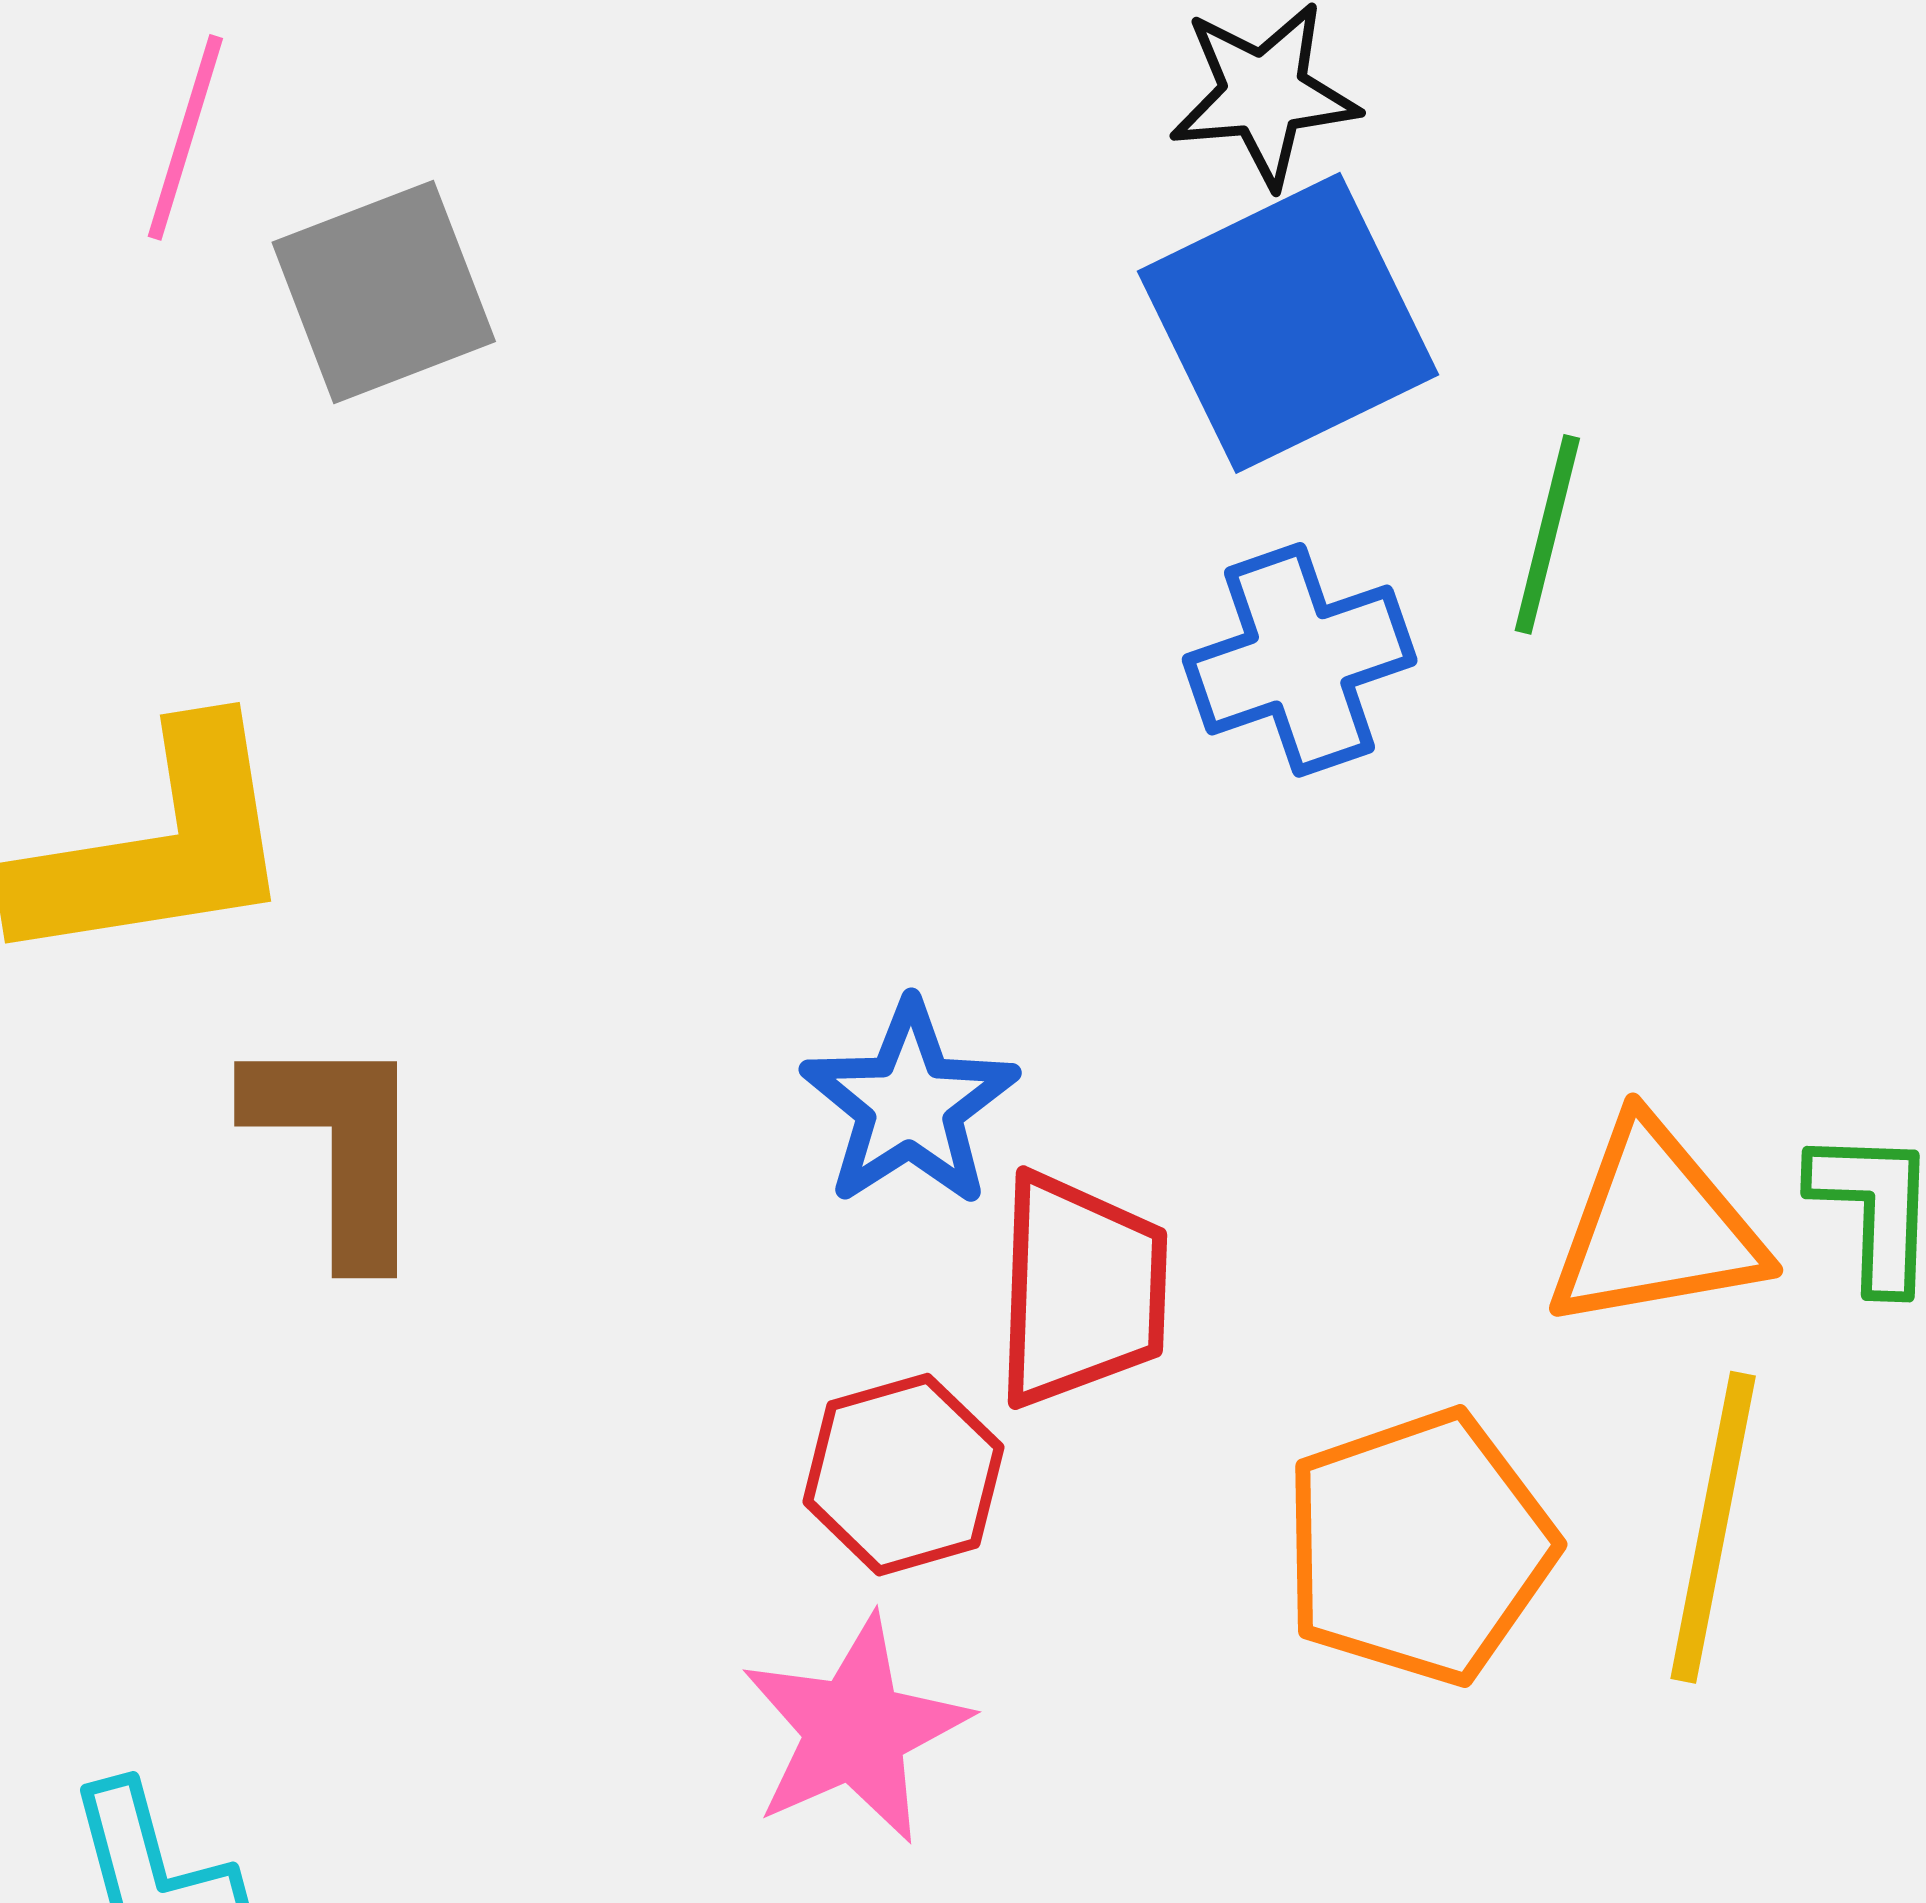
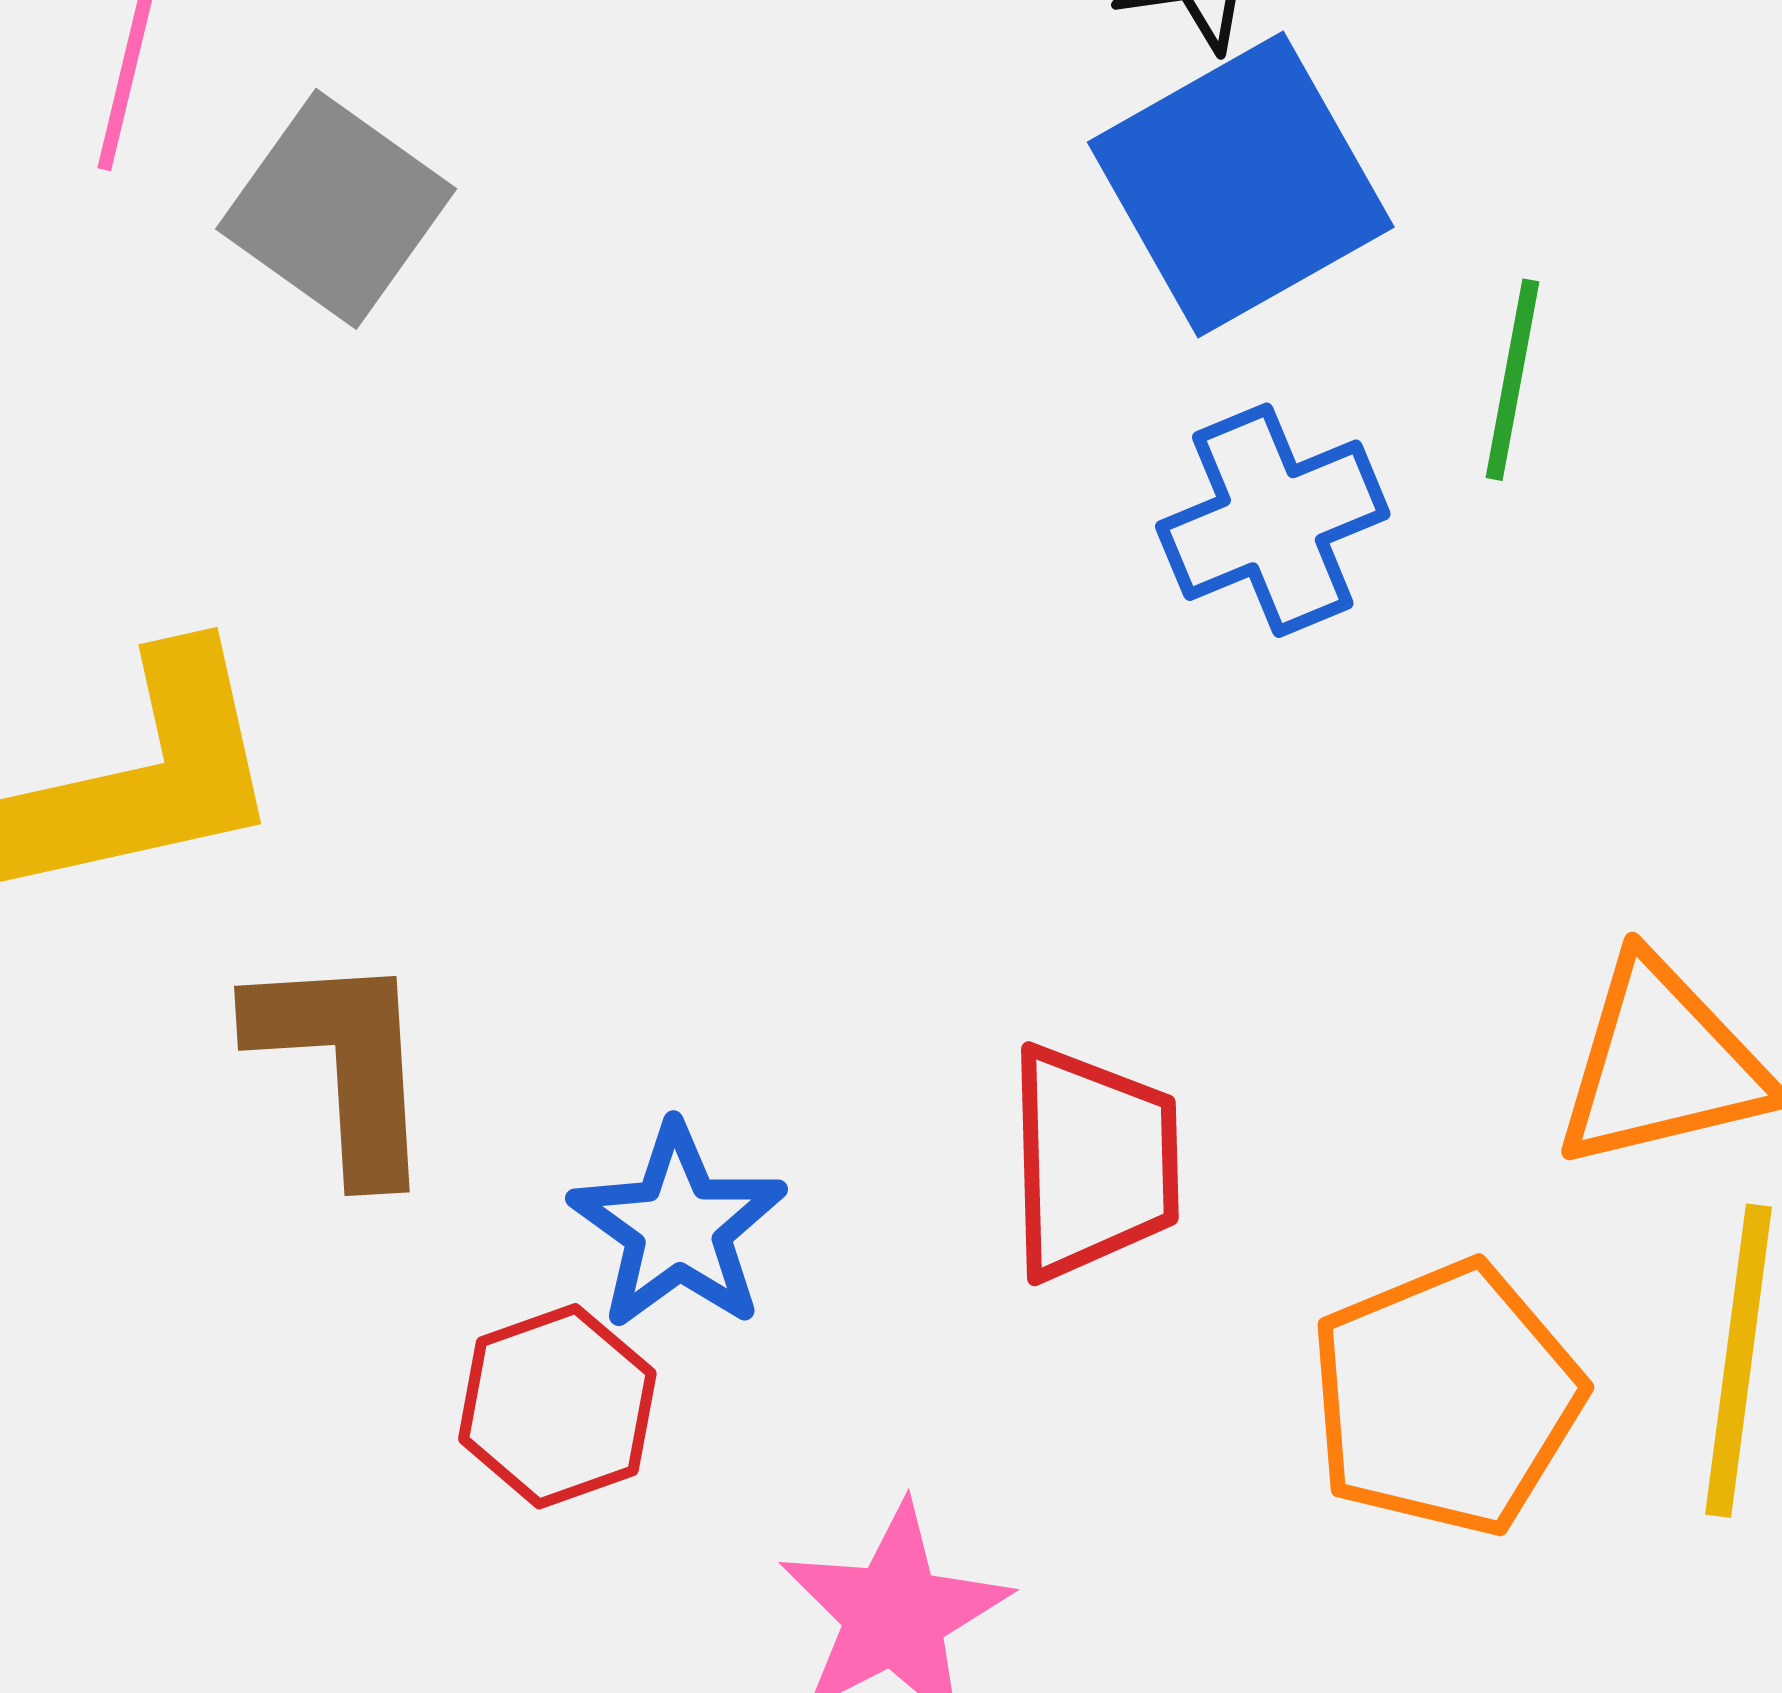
gray square: (384, 292) -> (336, 209), turned -30
blue star: (910, 1104) -> (678, 1227), moved
red hexagon: (903, 1475) -> (557, 1406), moved

